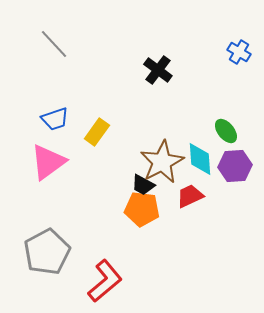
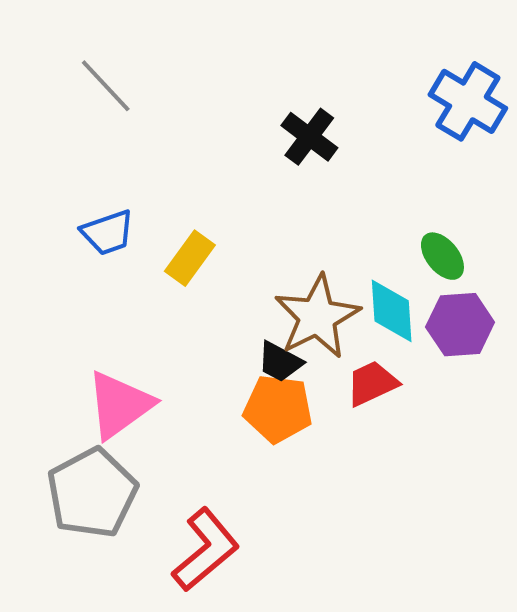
blue cross: (239, 52) -> (468, 101), size x1.6
pink triangle: (48, 162) -> (119, 405), moved

